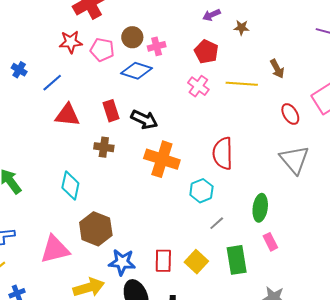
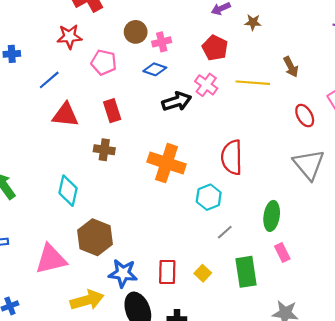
pink pentagon: (102, 50) -> (104, 62), moved
blue cross: (19, 70) -> (12, 54), moved, turned -35
blue diamond: (136, 71) -> (155, 69), moved, size x0.7
black arrow: (144, 120) -> (177, 101), moved, turned -44
yellow square: (196, 262) -> (203, 273), size x0.7

